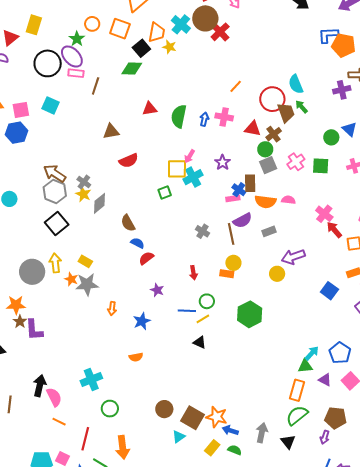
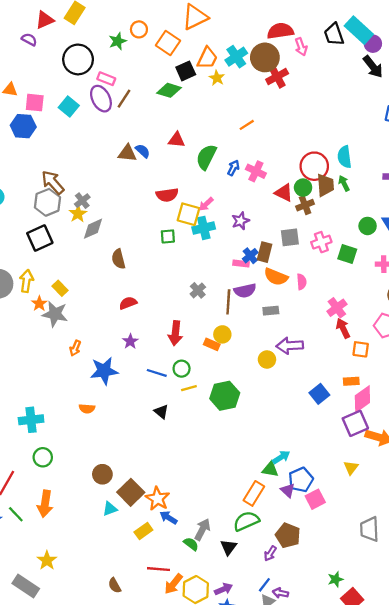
purple ellipse: (72, 57) -> (101, 99), moved
orange line: (236, 86) -> (247, 125), moved
green circle: (265, 149) -> (303, 188), moved
red semicircle: (129, 161) -> (167, 195), moved
pink semicircle: (288, 200) -> (302, 282), turned 64
blue semicircle: (137, 243) -> (143, 151), moved
red arrow: (193, 273) -> (175, 333), size x1.5
yellow line: (203, 319) -> (189, 388), moved
blue star: (142, 321) -> (104, 371), size x1.4
blue pentagon: (340, 353) -> (301, 480), moved
green semicircle: (235, 450) -> (191, 544), moved

